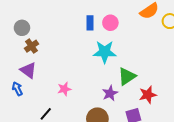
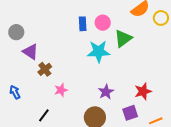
brown cross: (32, 46) -> (45, 69), moved
purple triangle: (28, 70) -> (30, 52), moved
green triangle: (127, 76) -> (123, 38), moved

